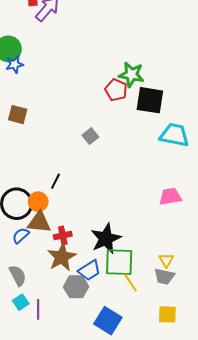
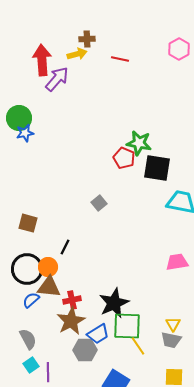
brown square: (18, 115) -> (28, 223), moved

